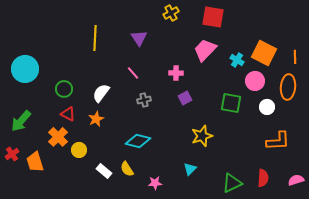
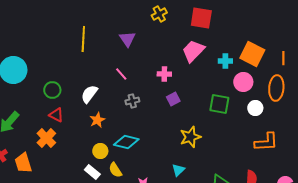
cyan cross: (237, 60) -> (225, 61), turned -32
orange star: (96, 119) -> (97, 120), moved
yellow circle: (79, 150) -> (100, 151), moved

